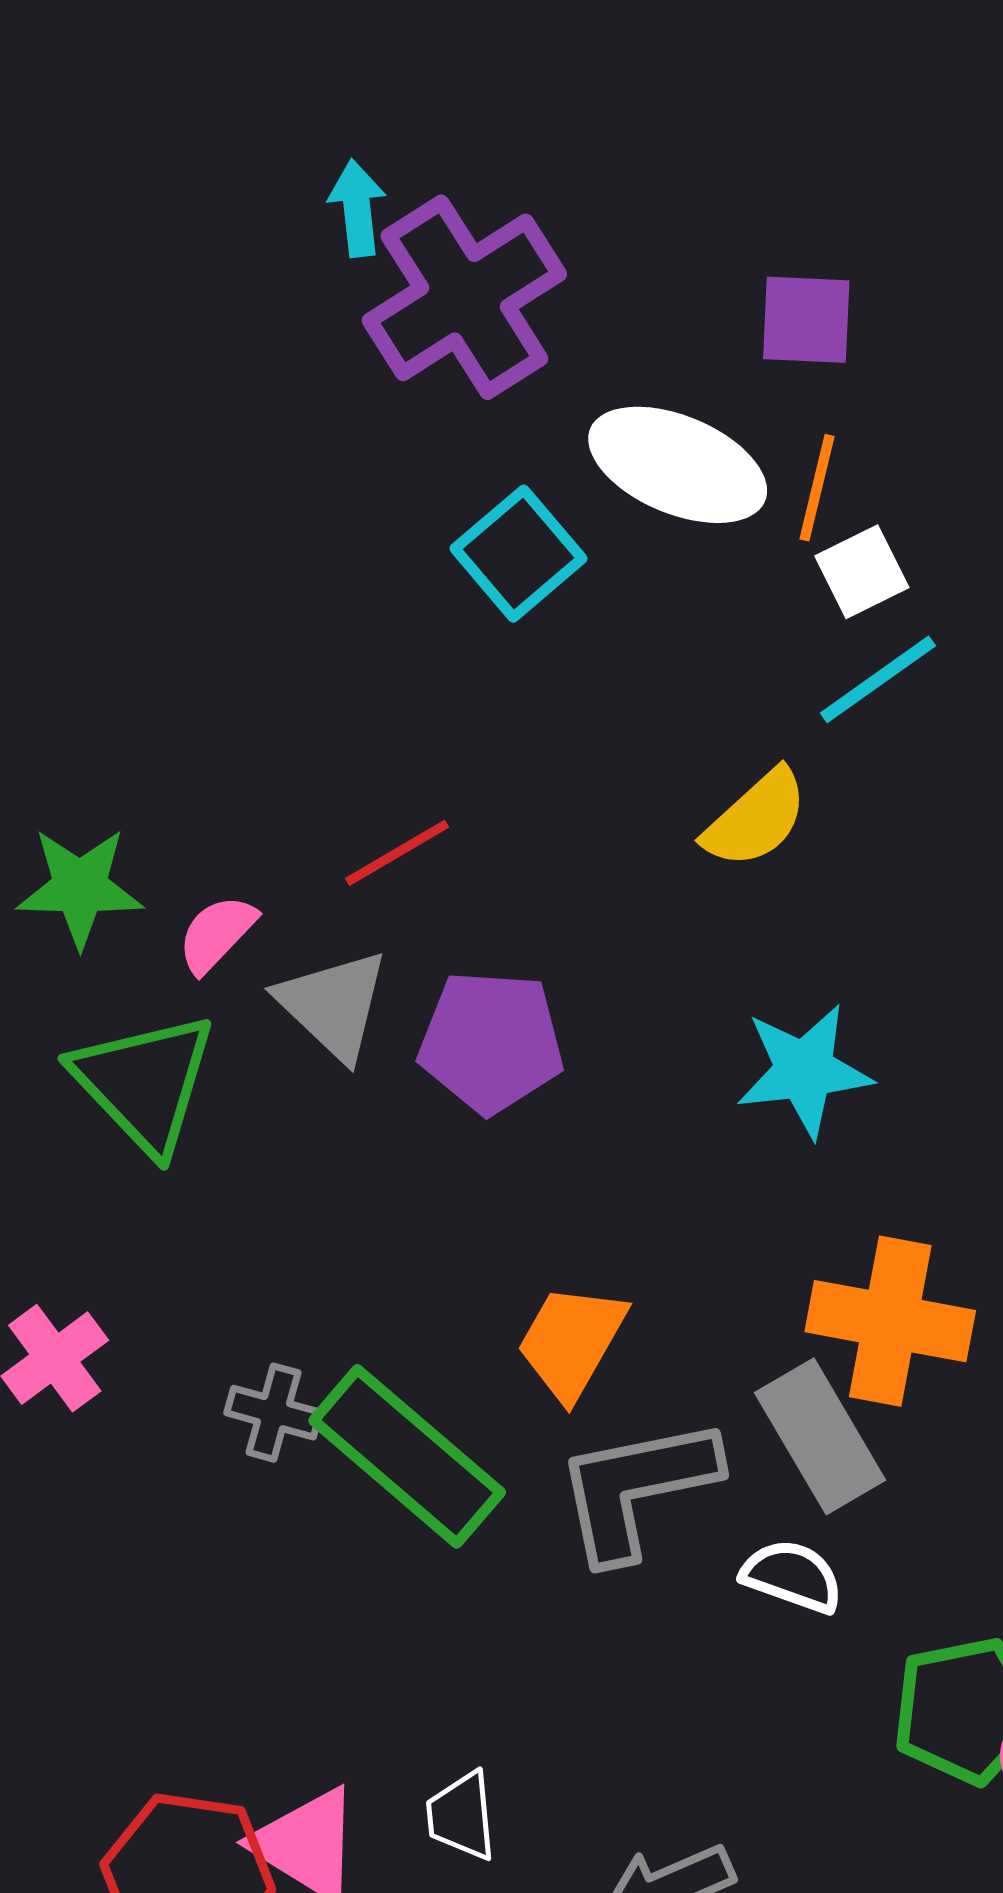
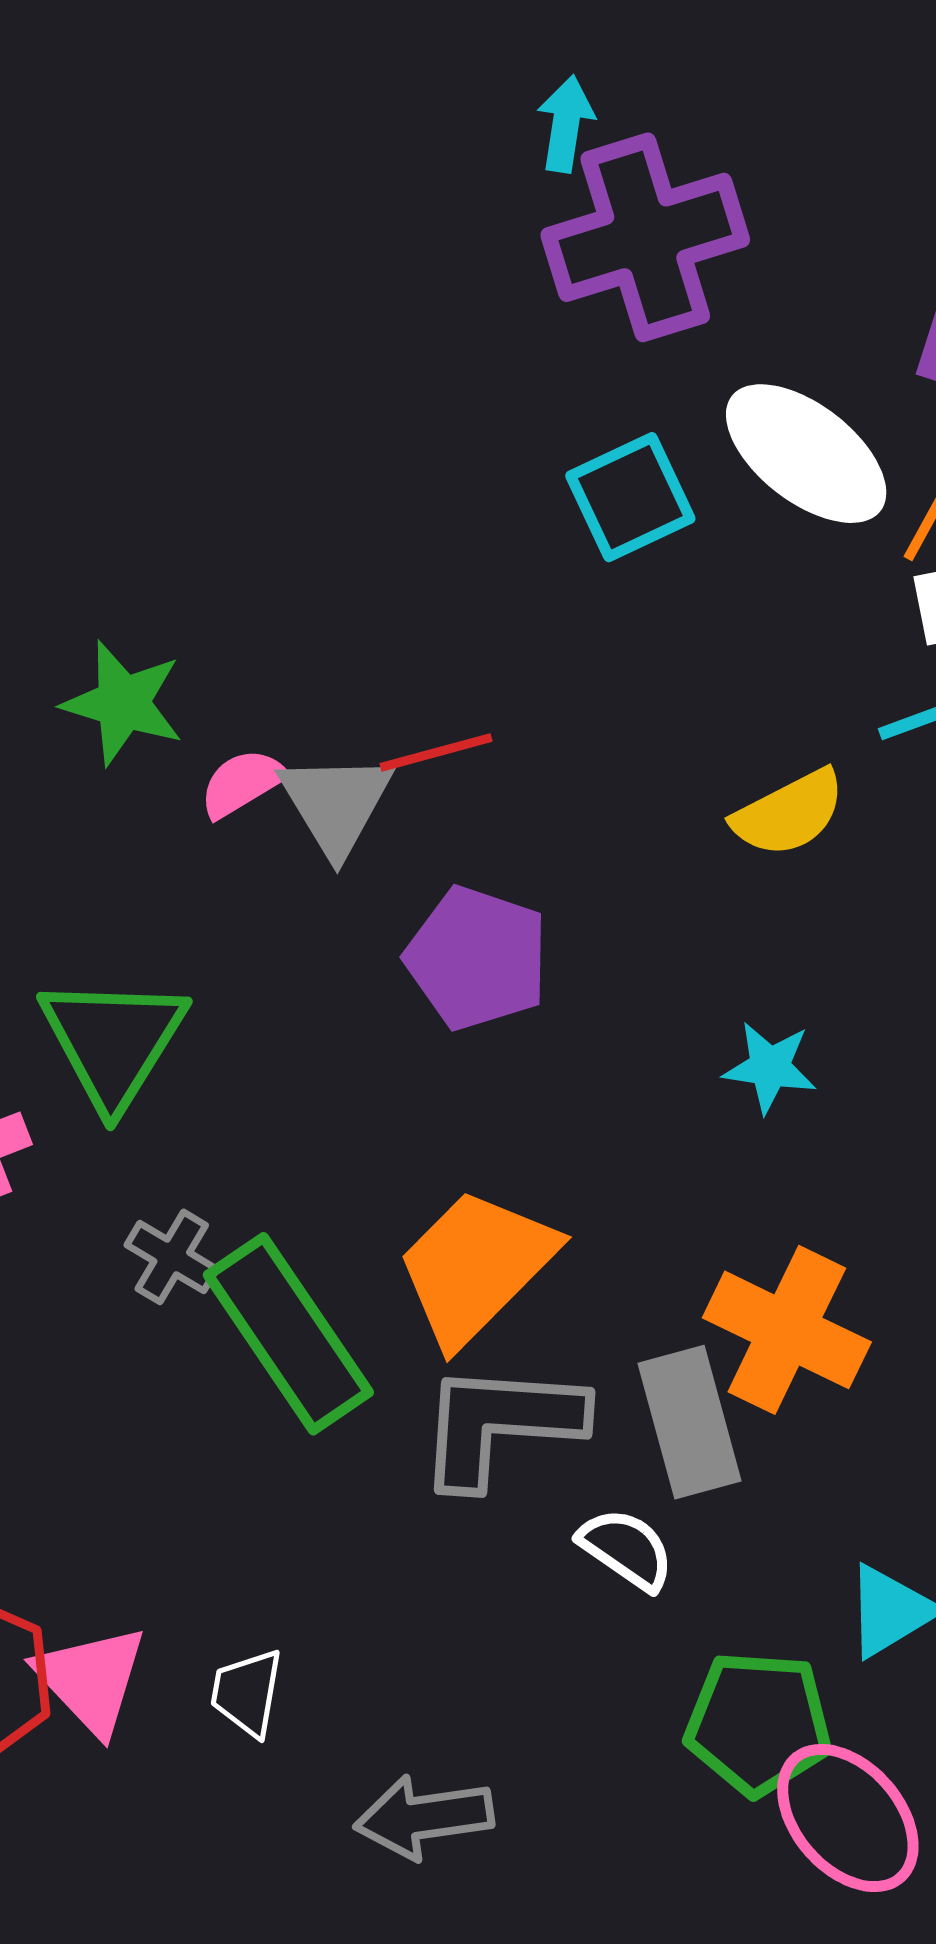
gray triangle: (333, 1005) -> (336, 804), moved
cyan star: (804, 1070) -> (770, 1067), size x0.7
green triangle: (144, 1083) -> (113, 1041), moved
orange trapezoid: (571, 1342) -> (476, 1267), size x1.4

